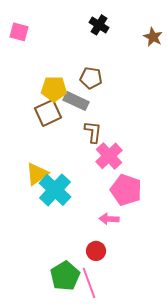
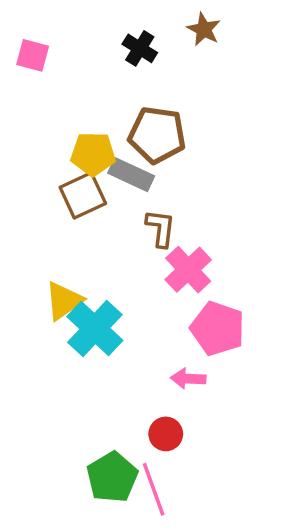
black cross: (99, 25) -> (140, 48), moved
brown star: (153, 37) -> (204, 29), moved
brown pentagon: (91, 78) -> (157, 135), size x1.5

